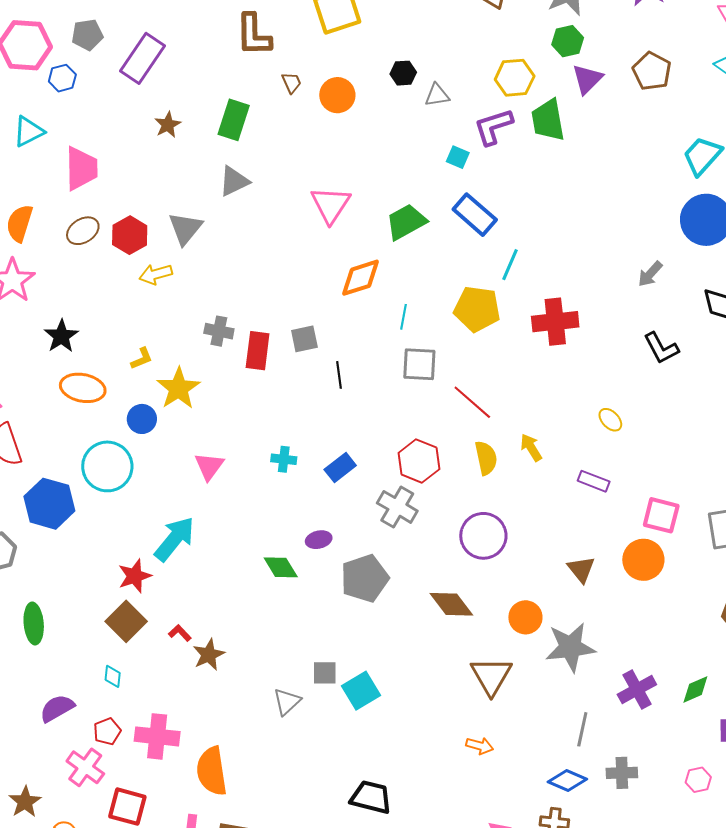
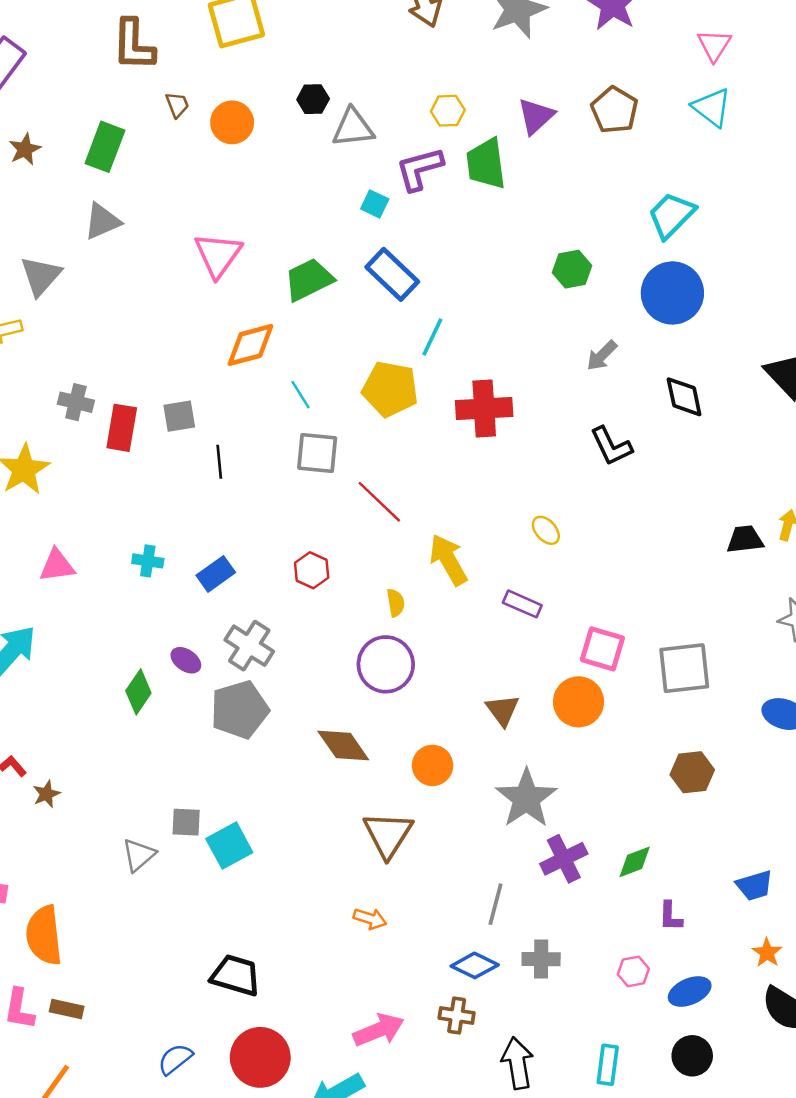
green hexagon: (568, 41) -> (572, 269), moved
yellow hexagon: (515, 78) -> (448, 111), size x0.7
gray triangle: (437, 95) -> (353, 128), size x1.4
cyan line: (404, 317) -> (301, 395), turned -45
yellow arrow: (531, 447) -> (448, 560), size x1.5
yellow semicircle: (486, 458) -> (396, 603), moved, size x0.7
red hexagon: (419, 461) -> (312, 570), size x0.7
pink triangle: (209, 466) -> (57, 566), turned 44
gray cross: (397, 507) -> (249, 646), moved
purple ellipse: (319, 540) -> (186, 660), turned 45
green diamond: (281, 567) -> (138, 692), turned 63
gray star: (570, 647) -> (526, 798), moved, turned -30
brown star: (209, 655) -> (46, 794), size x0.7

